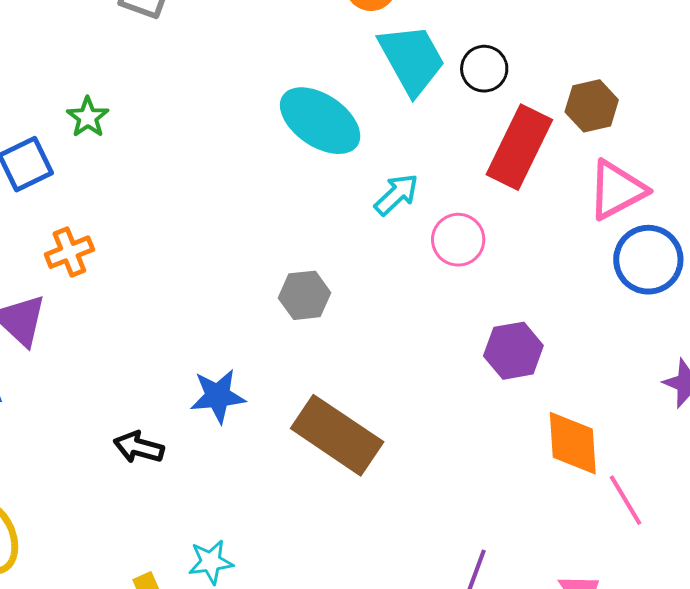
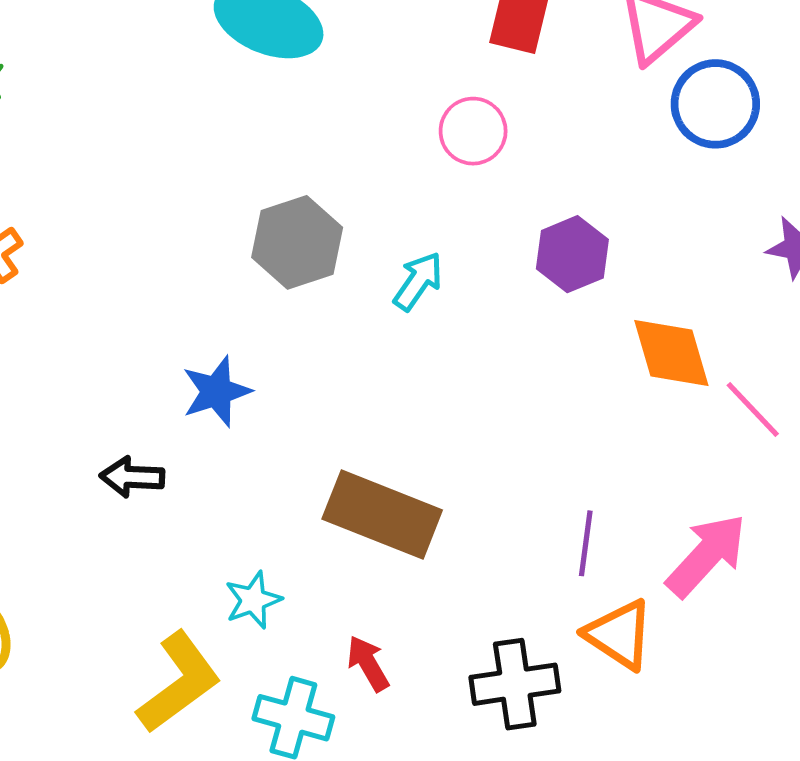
cyan arrow: (396, 194) -> (418, 281), moved
gray hexagon: (305, 295) -> (297, 242), size x1.4
brown rectangle: (337, 435) -> (382, 514), moved

